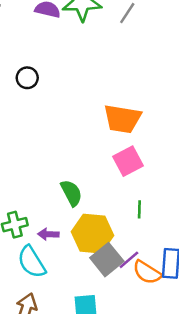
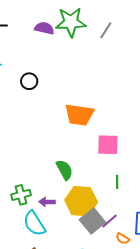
orange trapezoid: (122, 119) -> (79, 115), moved
pink square: (128, 161) -> (108, 145), turned 30
orange semicircle: (147, 272) -> (123, 239), moved, size x0.6

